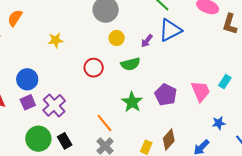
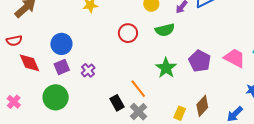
pink trapezoid: (200, 91) -> (235, 58), turned -40
purple cross: (54, 105) -> (88, 70), size x0.6
green circle: (38, 139) -> (56, 97), moved
black rectangle: (65, 141) -> (117, 103), moved

